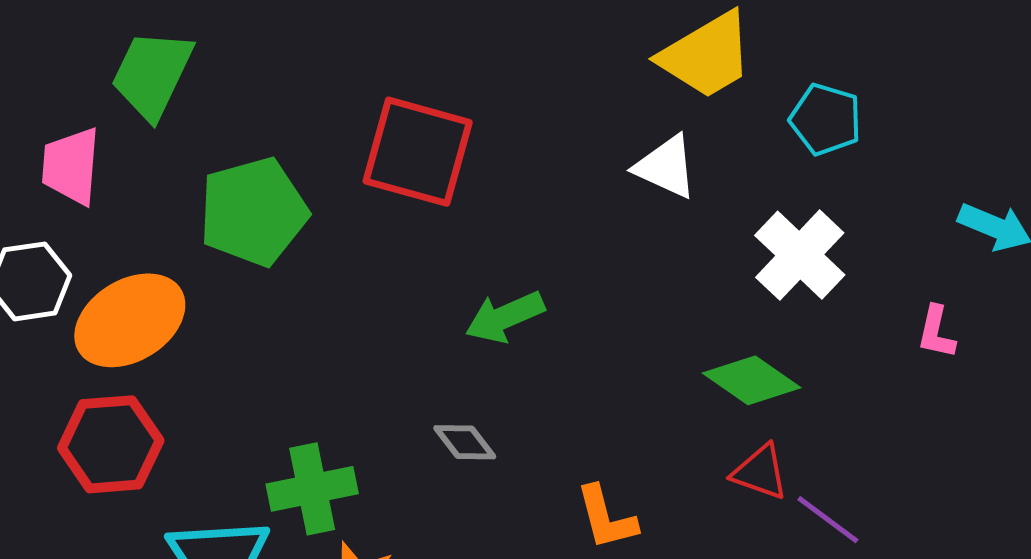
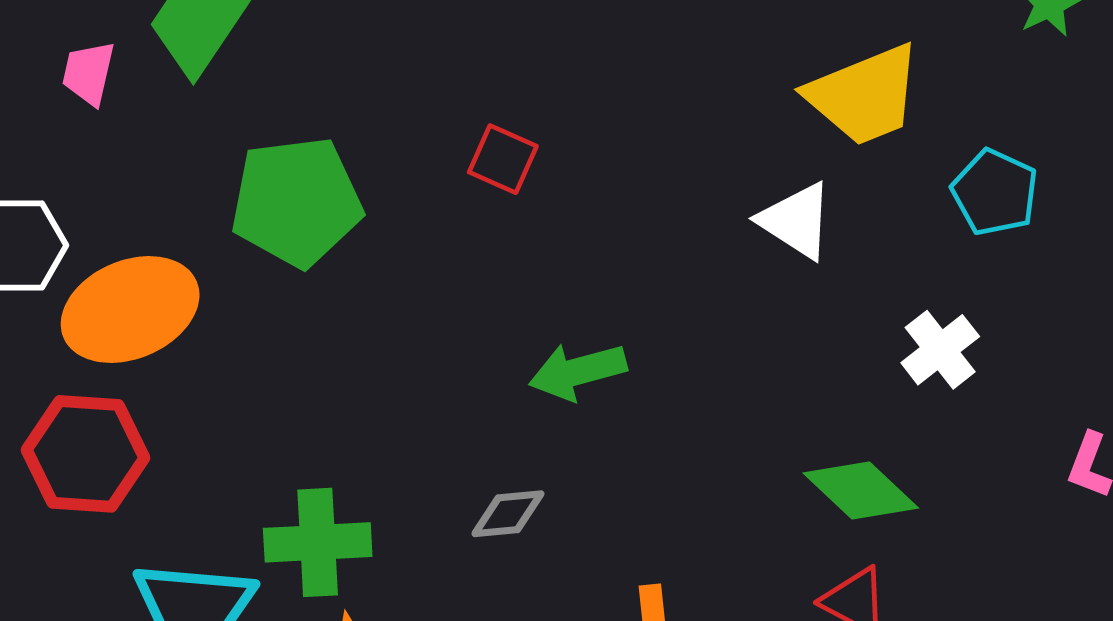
red square: (418, 152) -> (503, 159), size x0.5
pink trapezoid: (71, 166) -> (88, 73), moved, size x0.7
white cross: (800, 255) -> (940, 350), size x0.7
gray diamond: (465, 442) -> (508, 514), turned -66

